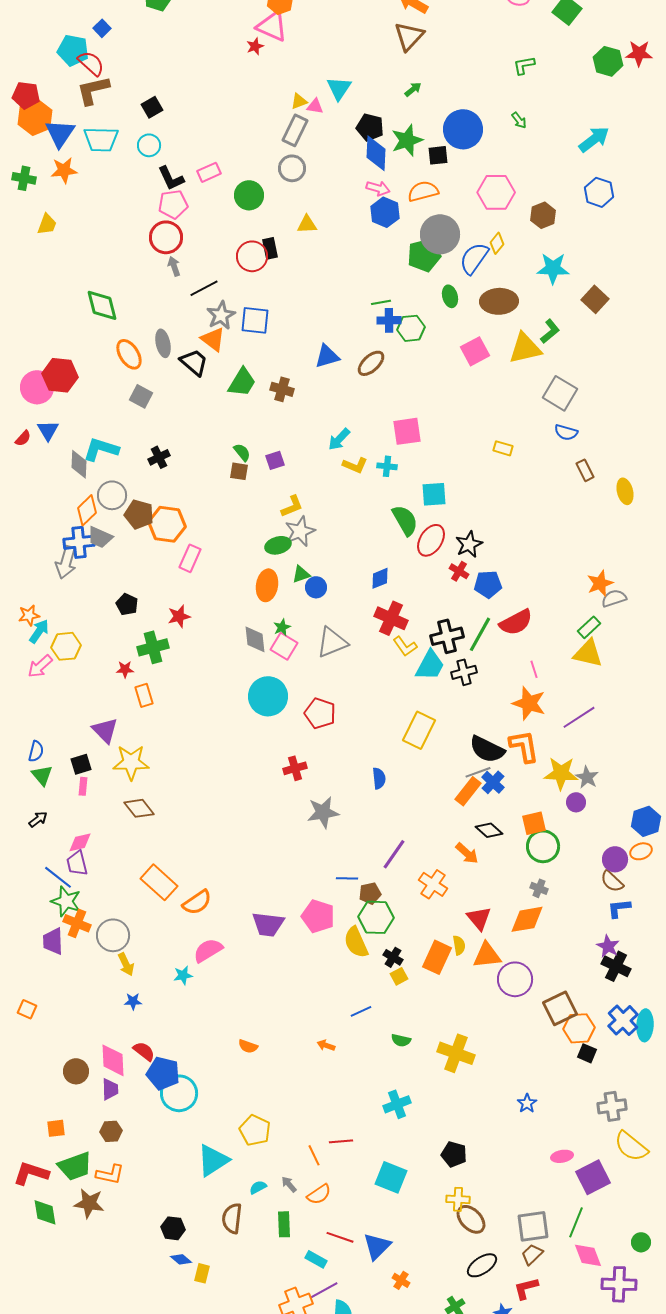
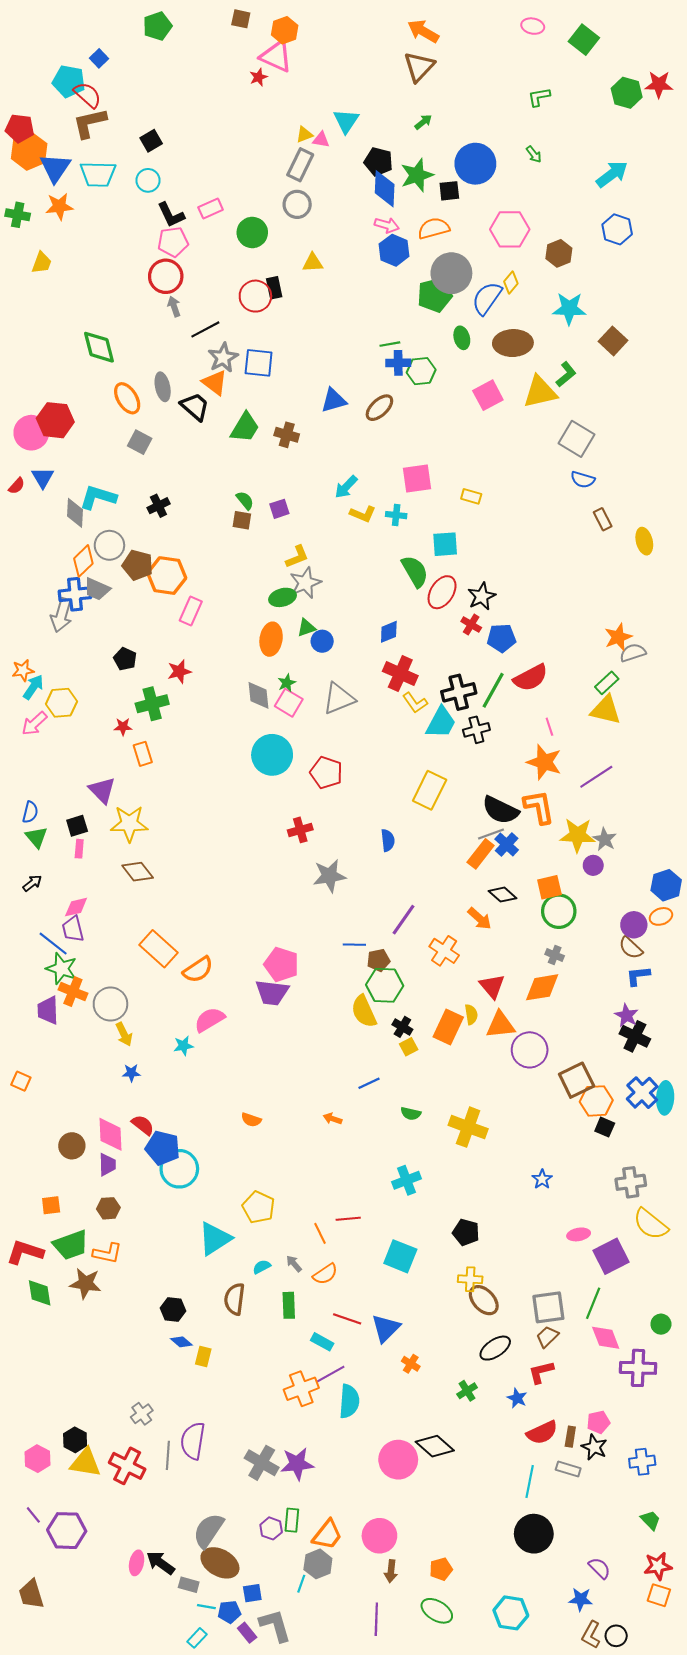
yellow rectangle: (503, 448) -> (471, 496), moved
pink pentagon: (318, 916) -> (281, 964), moved

